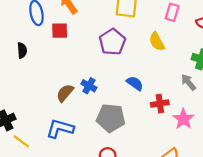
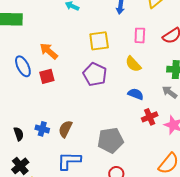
black semicircle: (22, 50) -> (19, 134), moved
blue semicircle: (135, 83) -> (136, 94), moved
blue cross: (89, 86) -> (42, 129), moved

